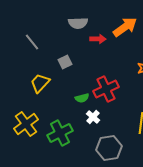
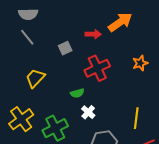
gray semicircle: (78, 23) -> (28, 14), moved
gray square: (65, 62) -> (65, 48), moved
red cross: (106, 89) -> (97, 68), moved

